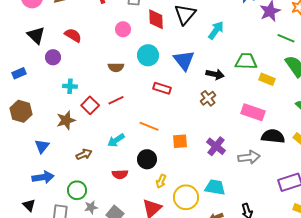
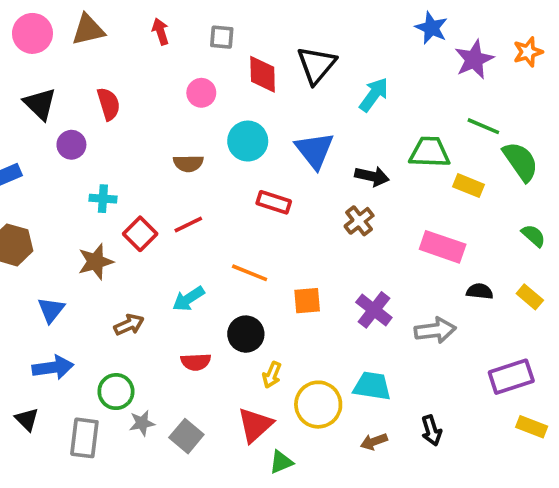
red semicircle: (73, 35) -> (109, 104), turned 42
green line: (286, 38) -> (483, 126), moved
black semicircle: (273, 136) -> (480, 291), size x0.6

